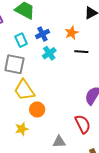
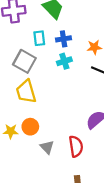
orange circle: (37, 110) -> (30, 127), moved
gray triangle: (59, 142) -> (47, 147), moved, turned 32

